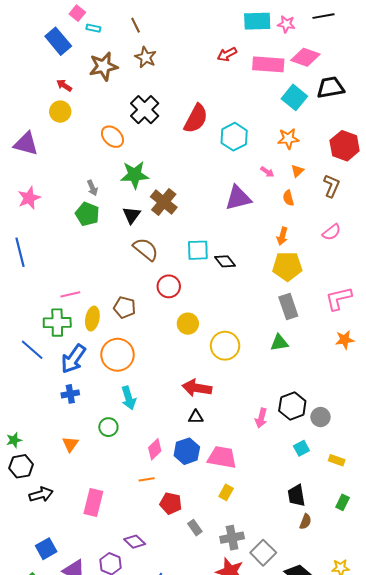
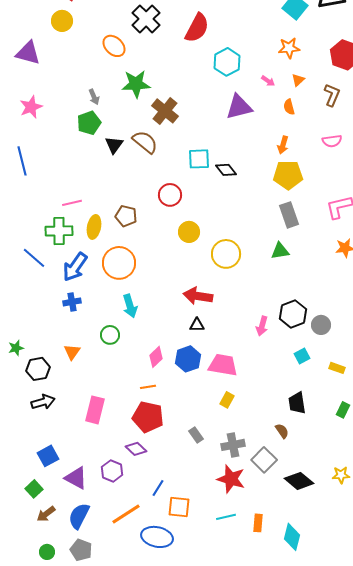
cyan hexagon: (234, 137) -> (227, 62), moved
green pentagon: (87, 214) -> (89, 123), turned 30
black triangle: (132, 215) -> (114, 145), moved
pink semicircle: (332, 232) -> (332, 141), turned 30
brown semicircle: (146, 249) -> (145, 142), moved
black hexagon: (21, 466) -> (38, 369), moved
red pentagon: (171, 503) -> (148, 417), moved, size x1.4
brown semicircle: (305, 522) -> (282, 431), moved, turned -56

